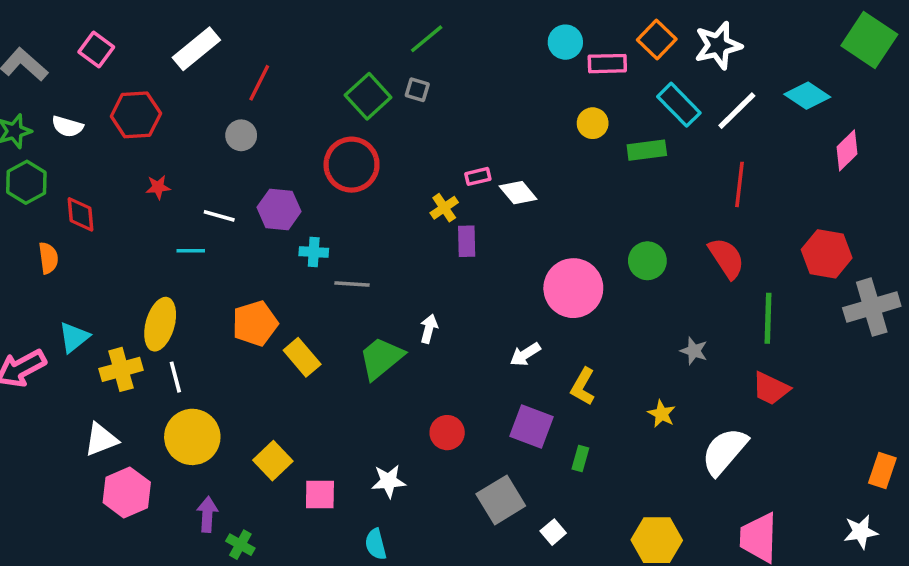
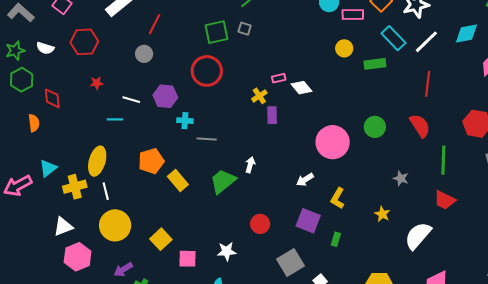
green square: (368, 96) -> (216, 32), turned 30
cyan diamond: (807, 96) -> (466, 33), turned -45
purple arrow: (207, 514) -> (123, 270), turned -126

